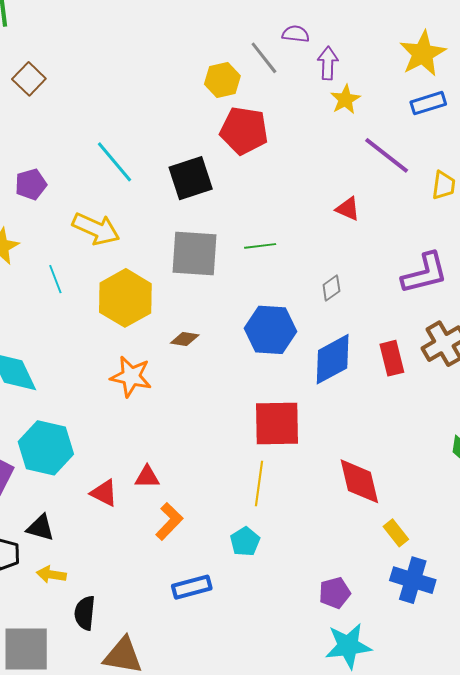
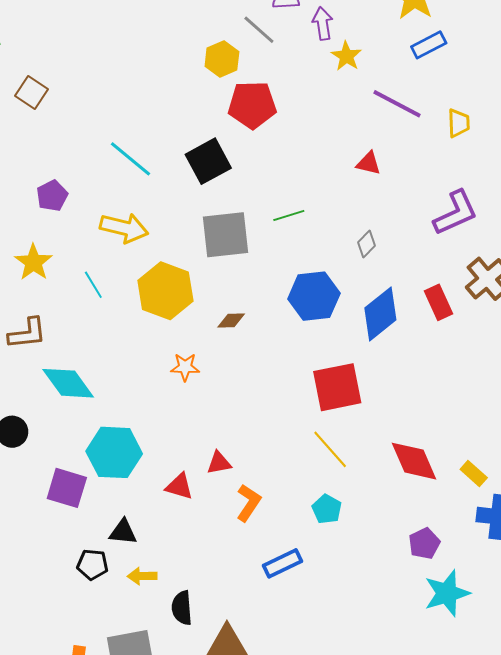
orange star: (131, 376) -> (185, 367), size x0.7
red diamond: (359, 481) -> (414, 461), moved
yellow line: (259, 483) -> (330, 449), turned -39

